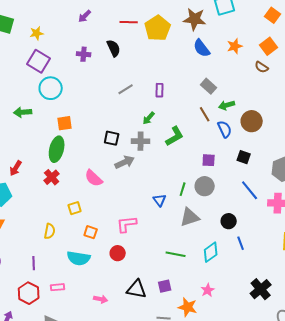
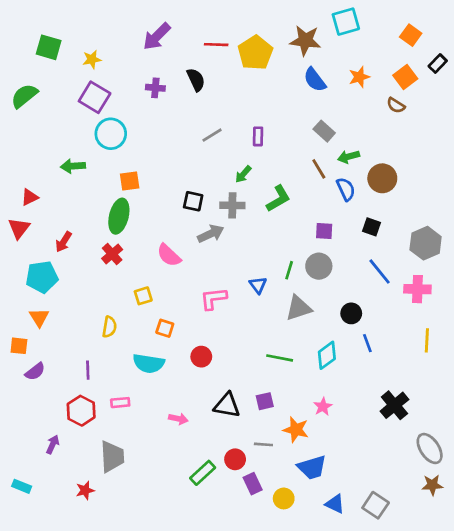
purple arrow: (85, 16) -> (157, 36), size x1.6
pink L-shape: (127, 224) -> (213, 299), moved

